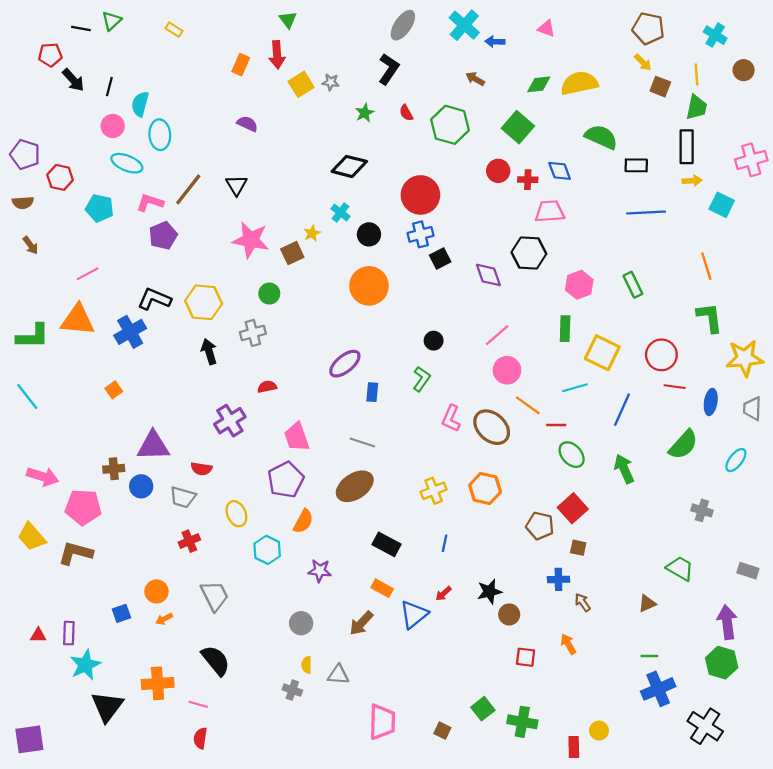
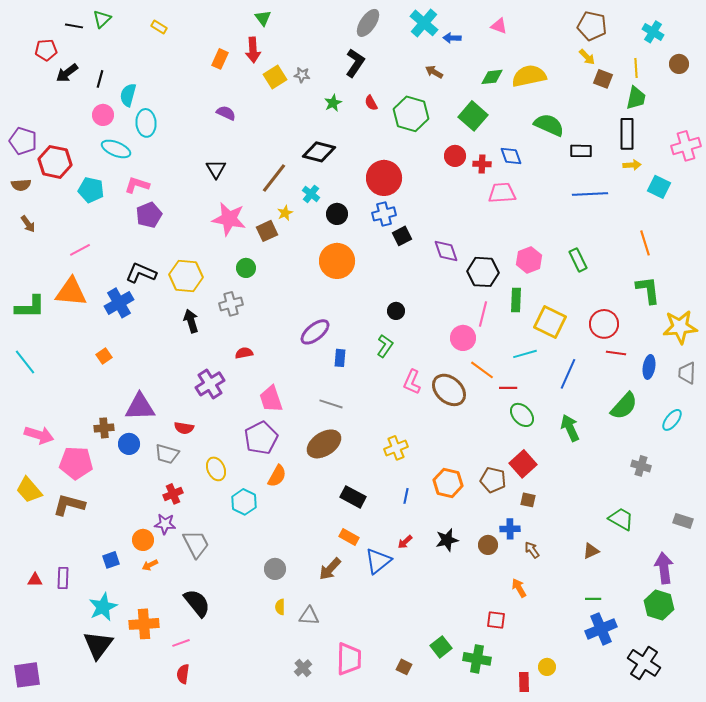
black arrow: (73, 80) -> (67, 73), turned 95
red hexagon: (60, 177) -> (55, 162), size x1.4
brown line: (188, 189) -> (274, 178), moved
black hexagon: (529, 253) -> (483, 272), moved
pink line: (497, 335) -> (483, 314), moved, turned -35
orange hexagon: (485, 488) -> (448, 483), moved
purple star: (320, 571) -> (165, 524), moved
brown circle: (509, 614) -> (488, 545), moved
red square: (526, 657) -> (496, 620), moved
cyan star: (85, 665) -> (103, 607), moved
gray cross: (292, 690) -> (303, 668), moved, turned 30
pink line: (198, 704) -> (181, 643), turned -36

